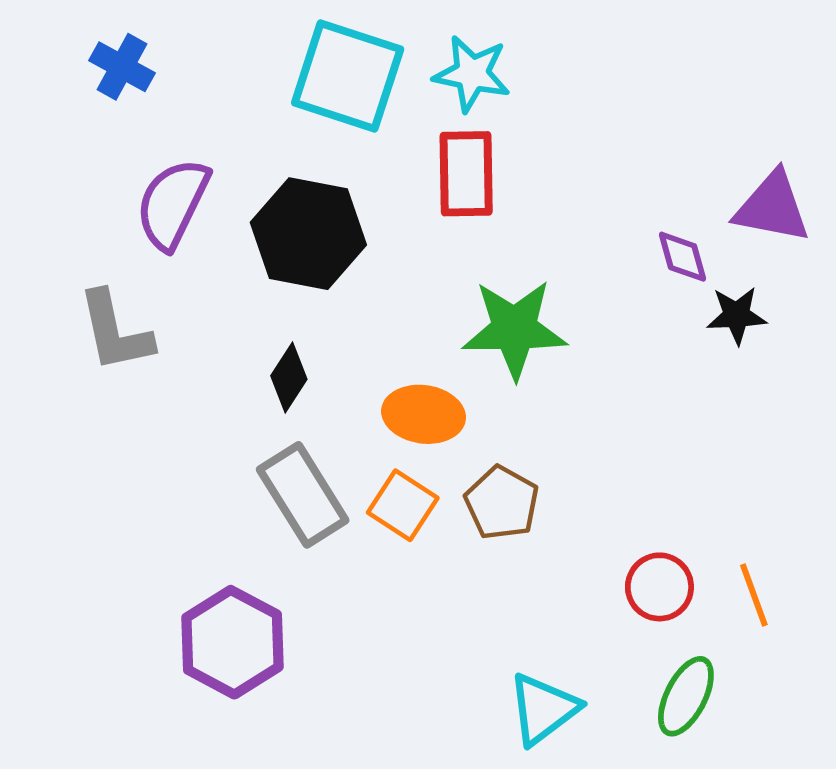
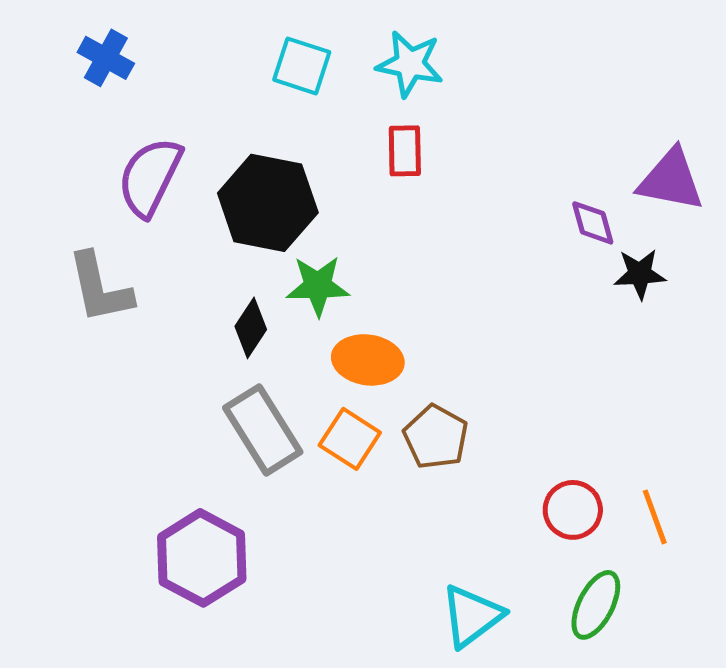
cyan square: (348, 76) -> (302, 66), size x0.6
red rectangle: (466, 174) -> (405, 151), size x0.7
green star: (514, 329) -> (318, 286), moved, size x0.7

